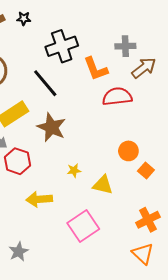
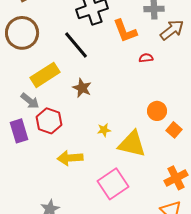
red semicircle: (117, 97) -> (146, 58), size x0.5
brown star: (51, 127) -> (82, 88), size x0.7
yellow triangle: (103, 185) -> (132, 144), size x1.4

